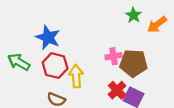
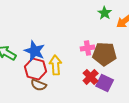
blue star: (48, 37) -> (35, 51), moved
red hexagon: (55, 66) -> (36, 69), moved

